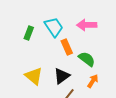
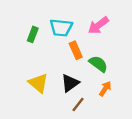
pink arrow: (87, 25) -> (98, 25), turned -36
cyan trapezoid: (54, 27) -> (61, 28), turned 130

